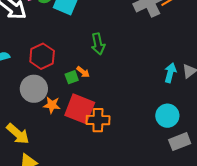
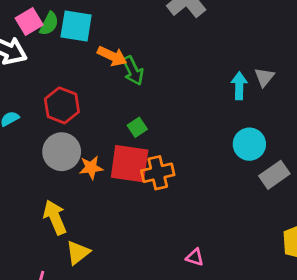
orange arrow: (83, 72) -> (112, 56), moved, size x1.5
green square: (72, 77) -> (137, 127), moved
yellow arrow: (18, 134) -> (55, 217), turned -140

